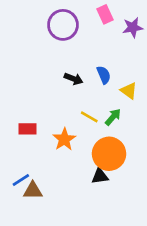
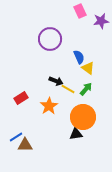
purple circle: (63, 25) -> (50, 39), moved
black arrow: (74, 79) -> (56, 81), moved
yellow triangle: (129, 91) -> (88, 68), moved
red rectangle: (27, 129) -> (21, 98), turned -32

